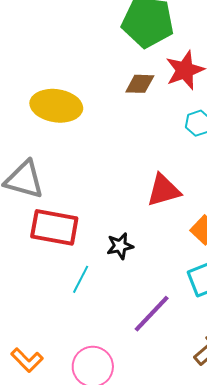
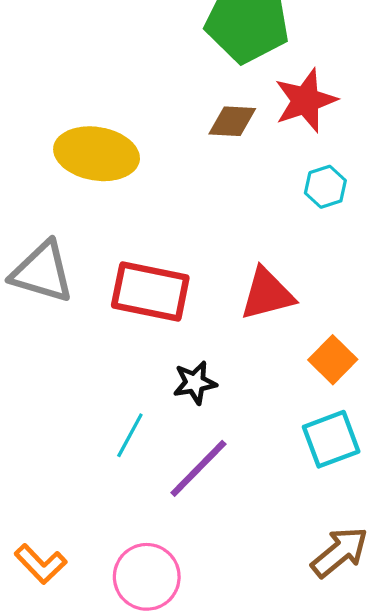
red rectangle: (54, 227) -> (150, 291), moved
purple line: (152, 314) -> (198, 468), moved

